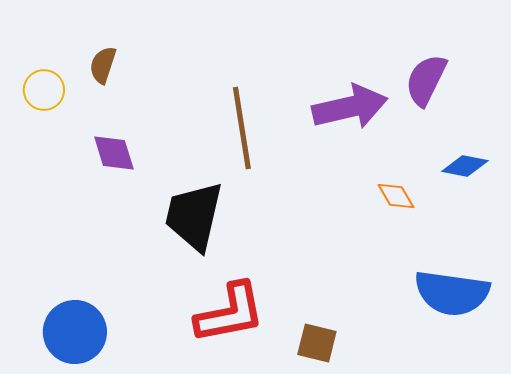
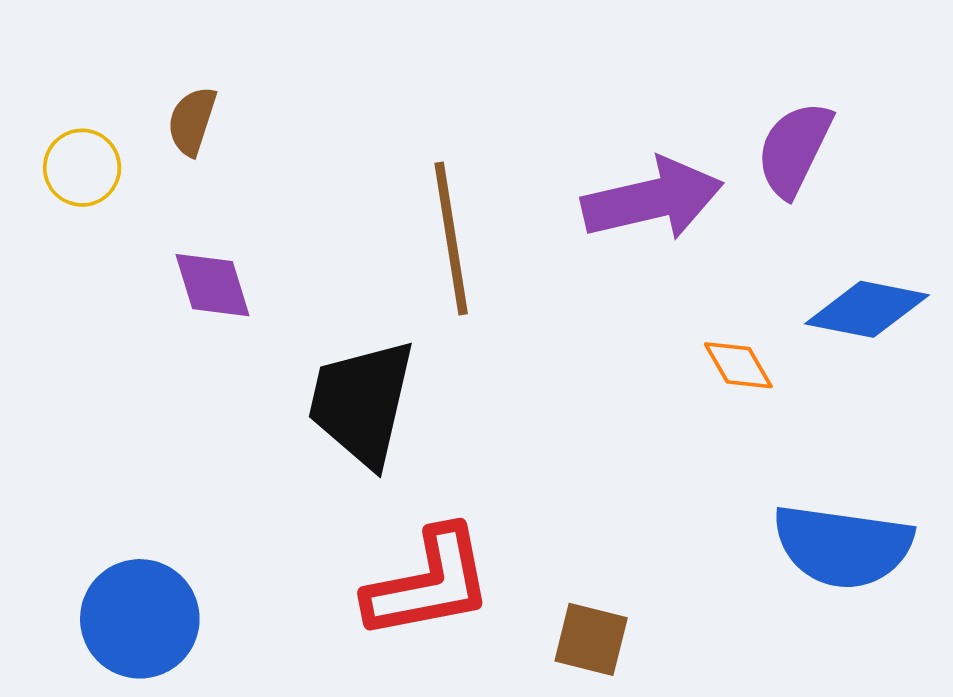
blue diamond: (465, 166) -> (867, 309), size x1.4

